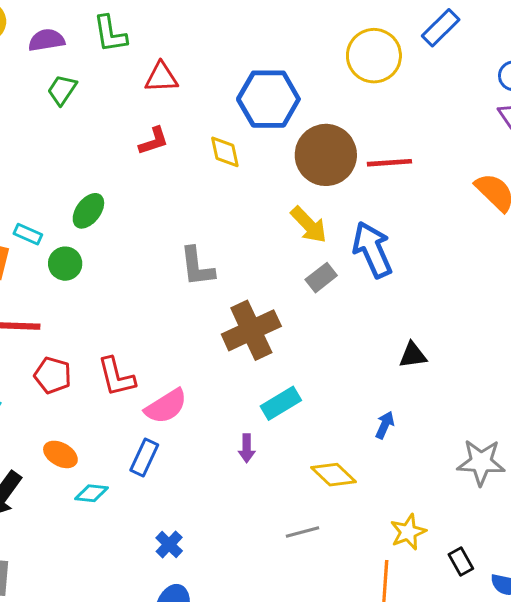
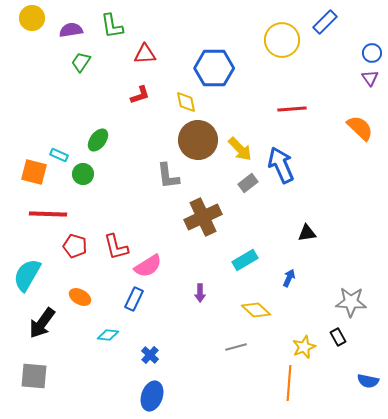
brown circle: (326, 155) -> (198, 140), moved
cyan rectangle: (281, 403) -> (245, 260), moved
cyan diamond: (92, 493) -> (108, 335), moved
black rectangle: (461, 562) -> (338, 337), moved

